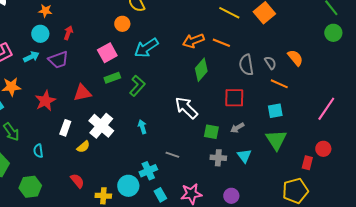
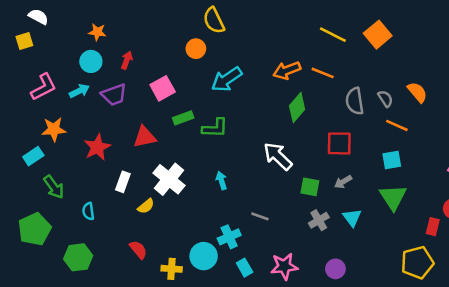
pink square: (107, 53) -> (163, 88), moved
green L-shape: (137, 86) -> (215, 128), turned 50
gray cross: (218, 158) -> (319, 220), turned -35

